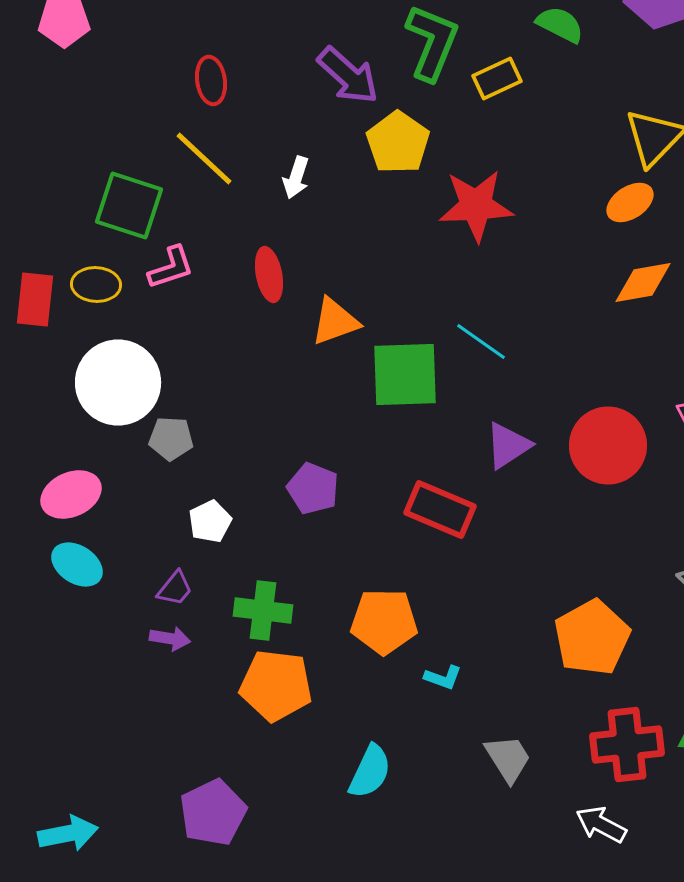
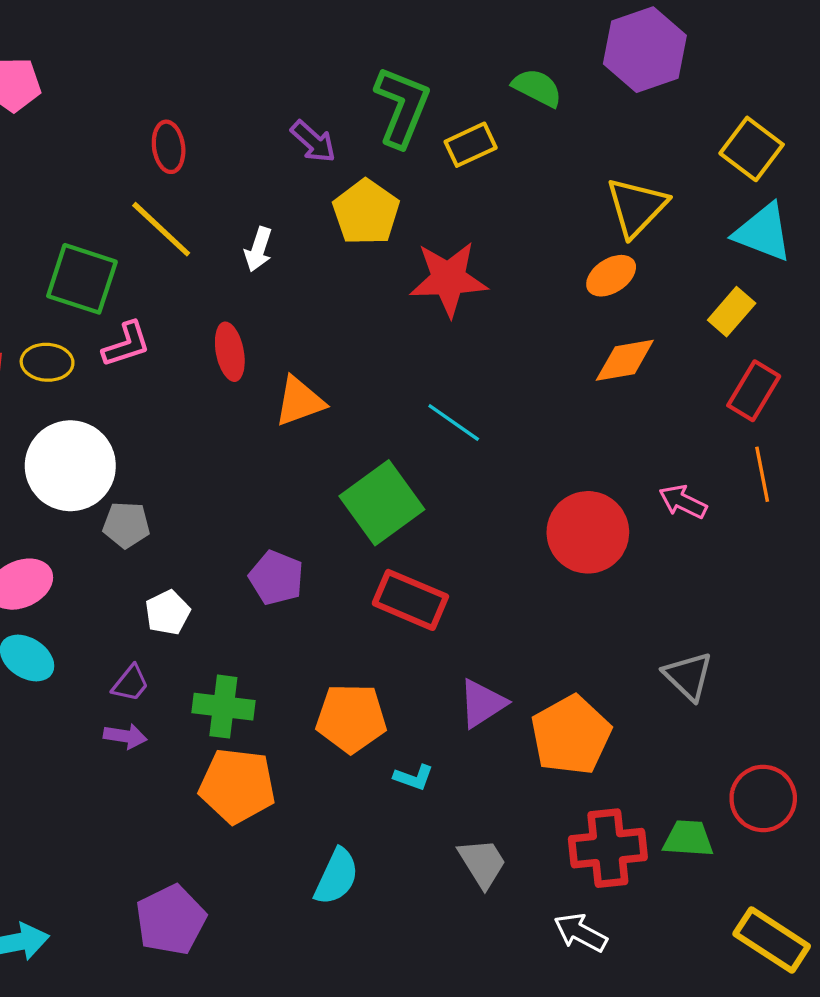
purple arrow: (348, 76) -> (313, 142), size x0.7
green square: (405, 374) -> (382, 503), moved, turned -34
purple triangle: (508, 446) -> (482, 703), moved

